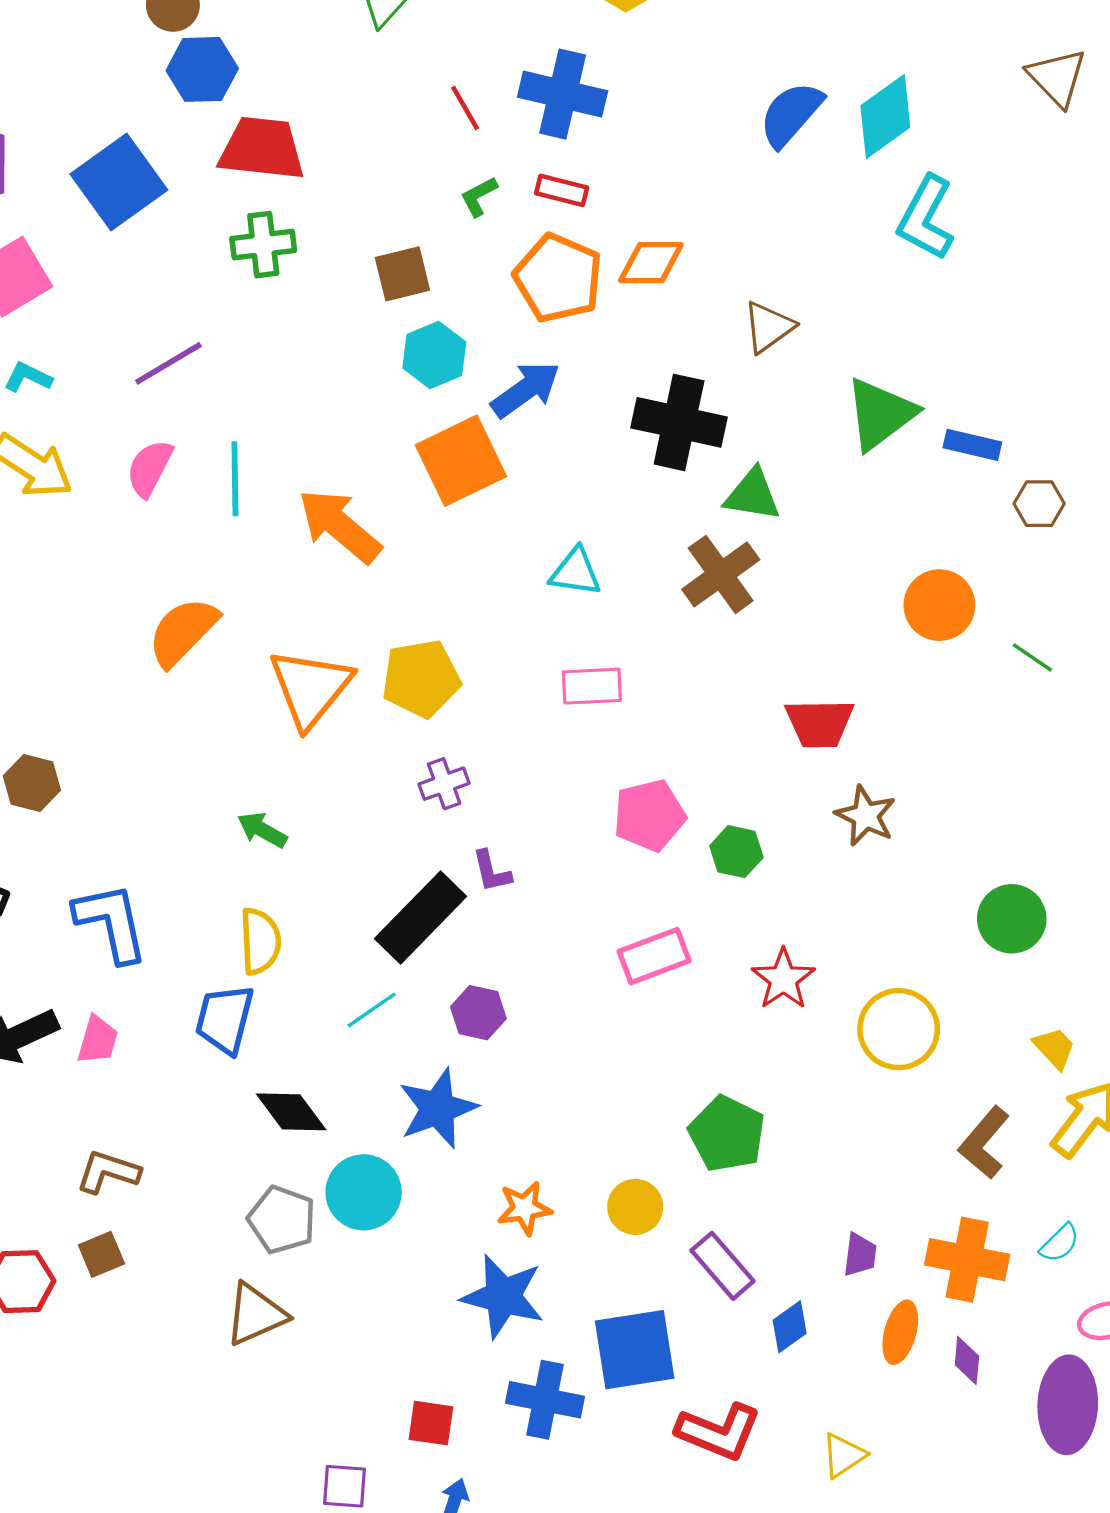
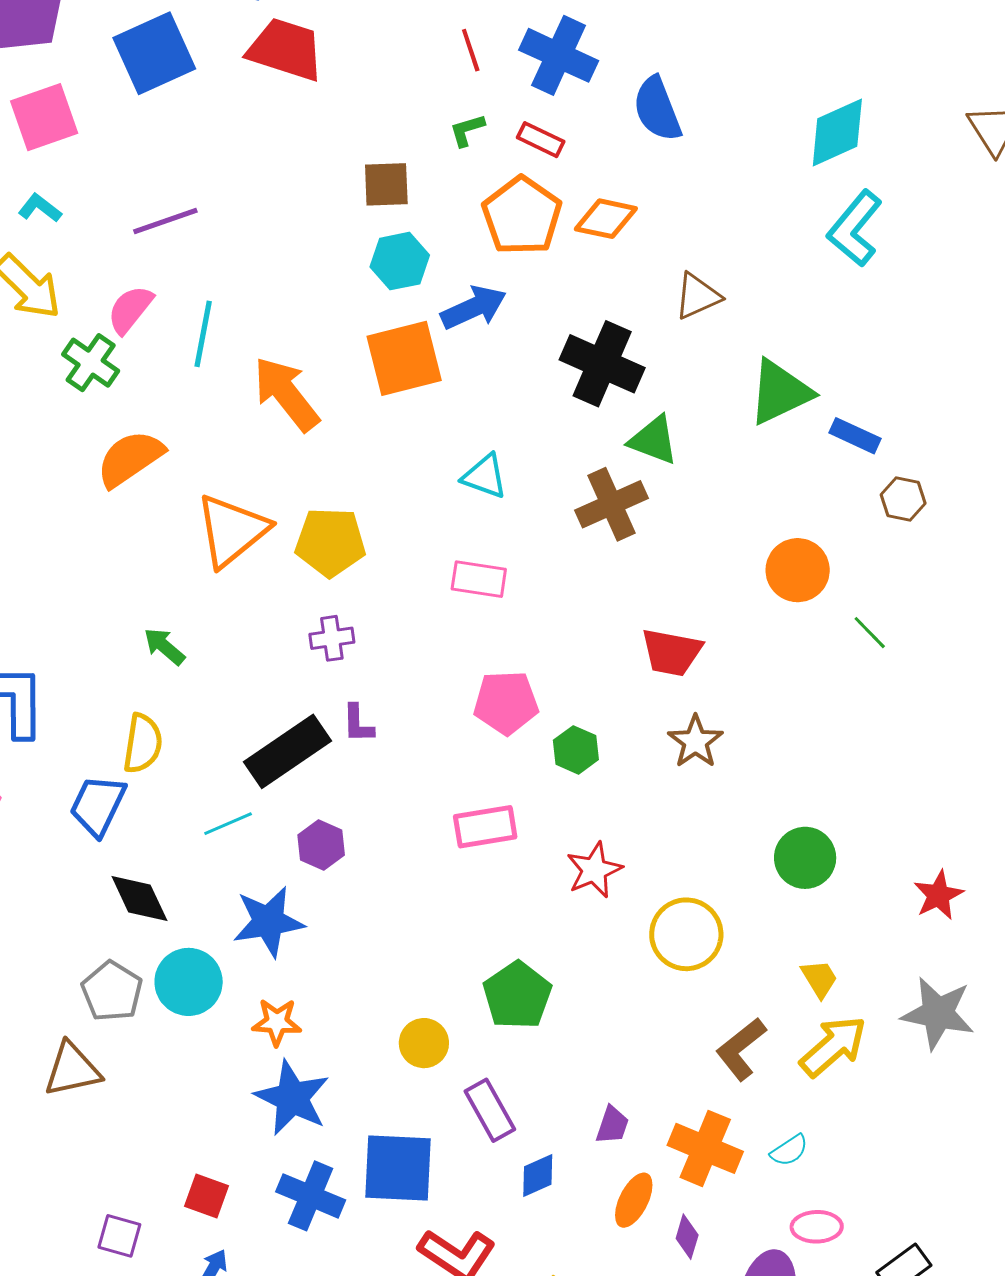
blue semicircle: (791, 114) -> (657, 109), moved, turned -74
green cross: (263, 245) -> (91, 363), moved, turned 30
orange star: (524, 1208) -> (277, 1022), moved

